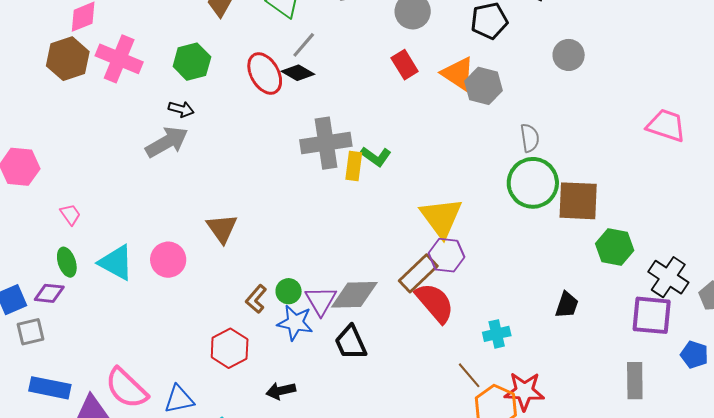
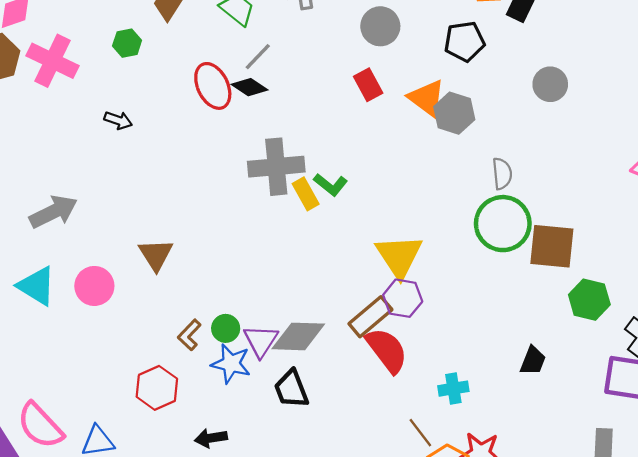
green hexagon: (192, 62) -> (127, 43), moved, size x0.7
gray arrow: (167, 142) -> (53, 212), moved
yellow rectangle: (354, 166) -> (306, 194), turned -40

